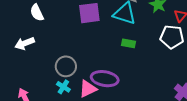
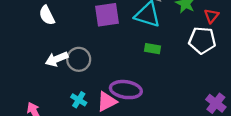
white arrow: (25, 43) -> (57, 59), moved
gray circle: (66, 66) -> (79, 59), moved

